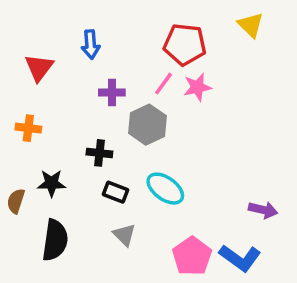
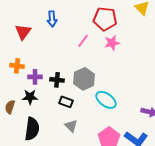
pink line: (164, 84) -> (83, 41), moved
purple cross: (112, 92) -> (35, 77), moved
gray hexagon: (148, 125) -> (84, 79), moved
cyan ellipse: (165, 189) -> (106, 100), moved

